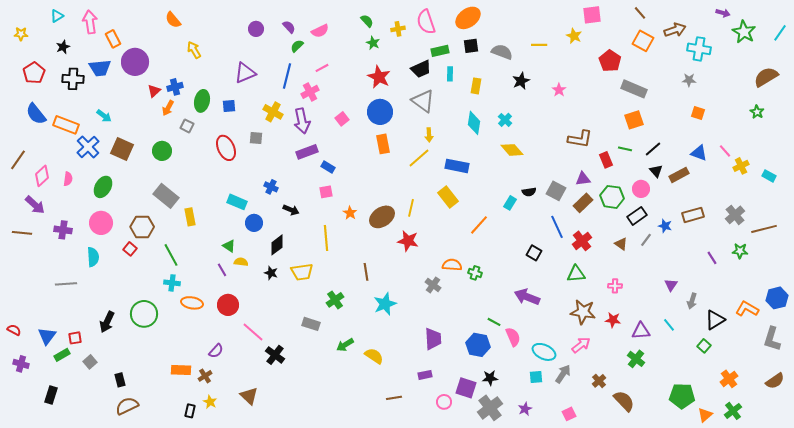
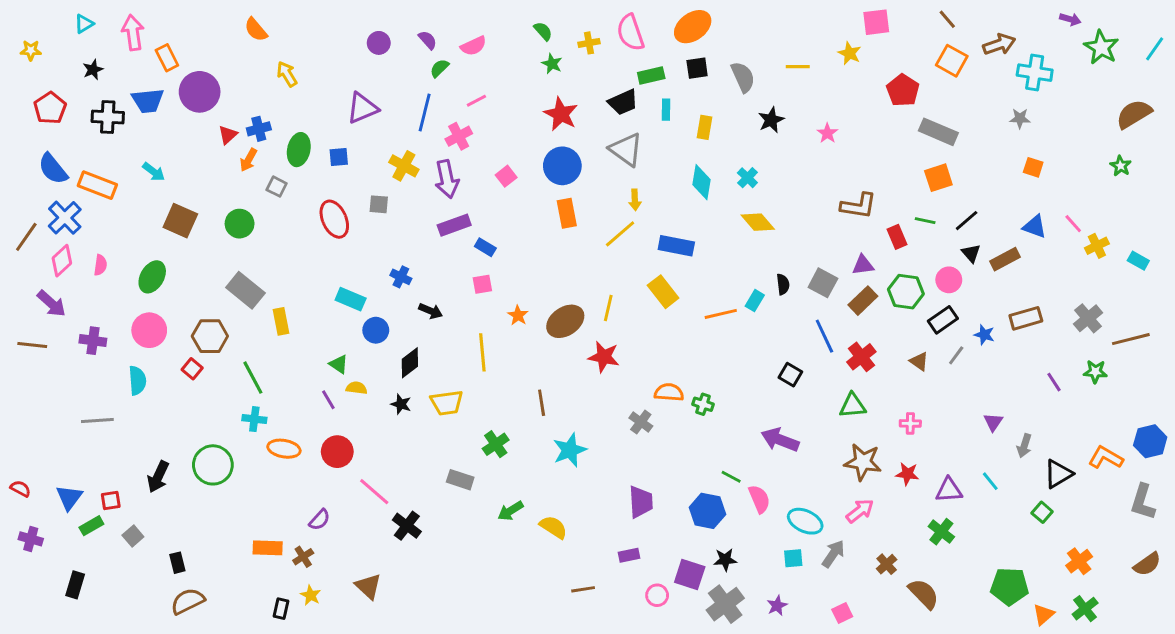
gray semicircle: (502, 52) -> (743, 77), turned 45
blue cross: (88, 147) -> (65, 218), moved
black semicircle: (529, 192) -> (783, 284), turned -88
orange line: (479, 225) -> (721, 314), moved, turned 35

